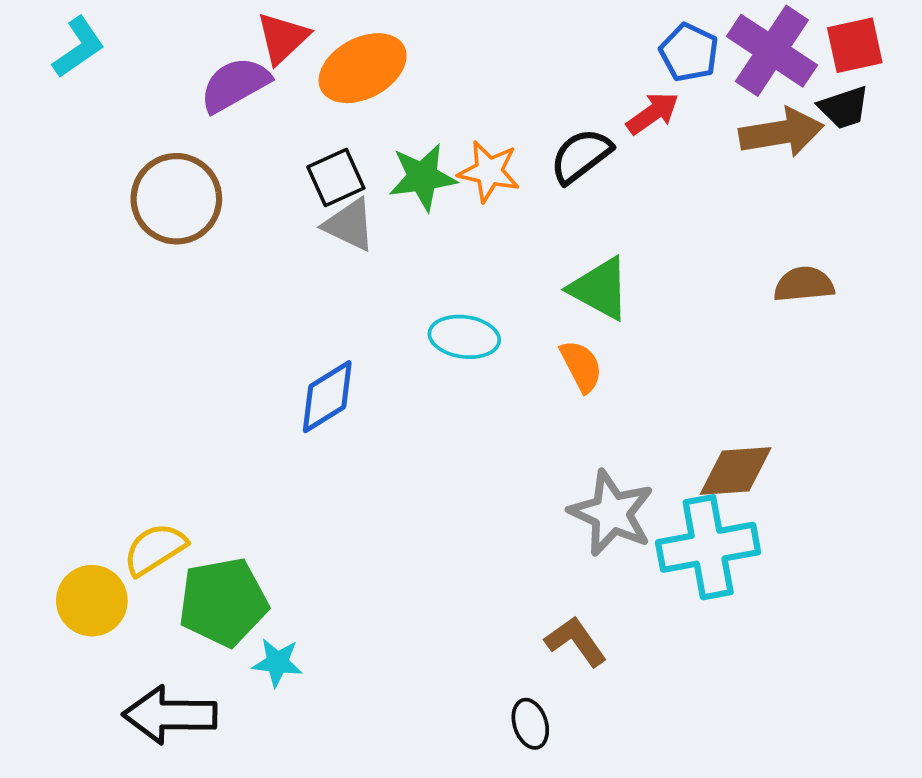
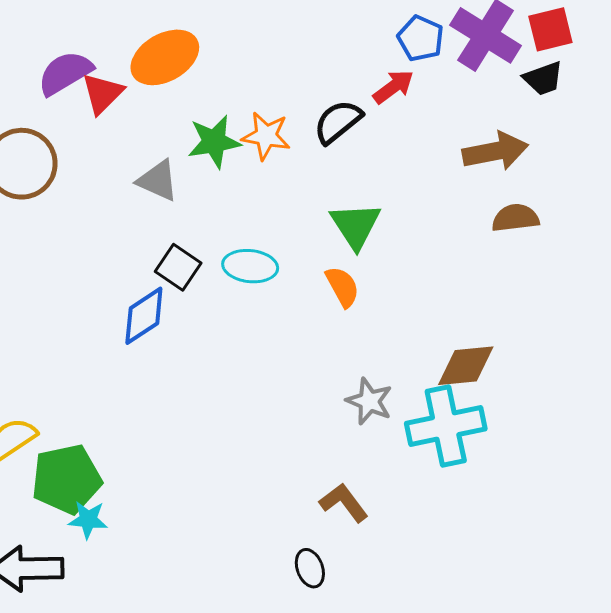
red triangle: (283, 38) -> (102, 93), moved
brown arrow: (781, 132) -> (495, 151), moved
black square: (336, 177) -> (178, 267), moved, turned -30
green triangle: (600, 289) -> (356, 225), turned 30
gray star: (612, 513) -> (369, 401), size x0.7
cyan star: (277, 663) -> (88, 520), moved

